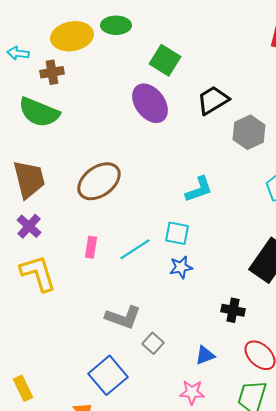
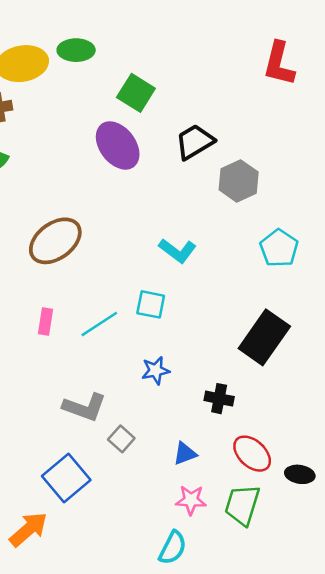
cyan L-shape: (199, 189) -> (178, 251), turned 56
blue star: (181, 267) -> (156, 370), moved
pink star: (192, 392) -> (191, 500), moved

